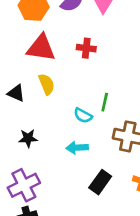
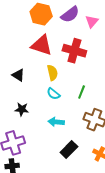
red cross: (86, 48) -> (74, 51), size x1.6
yellow semicircle: (47, 84) -> (52, 73), moved
cyan semicircle: (83, 116) -> (53, 94), moved

